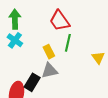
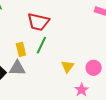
red trapezoid: (60, 21) -> (38, 22), turned -55

